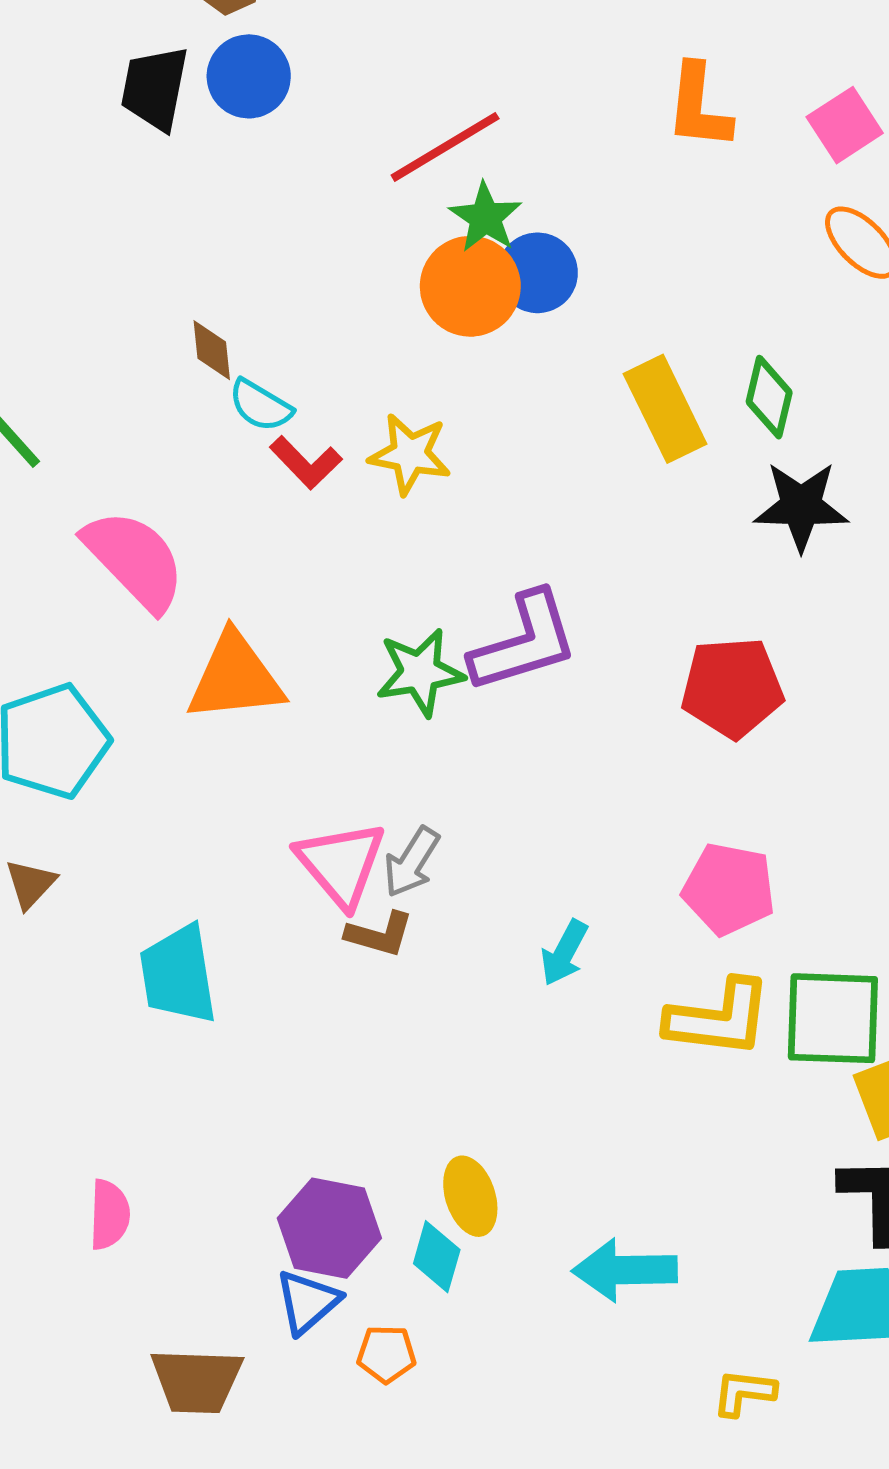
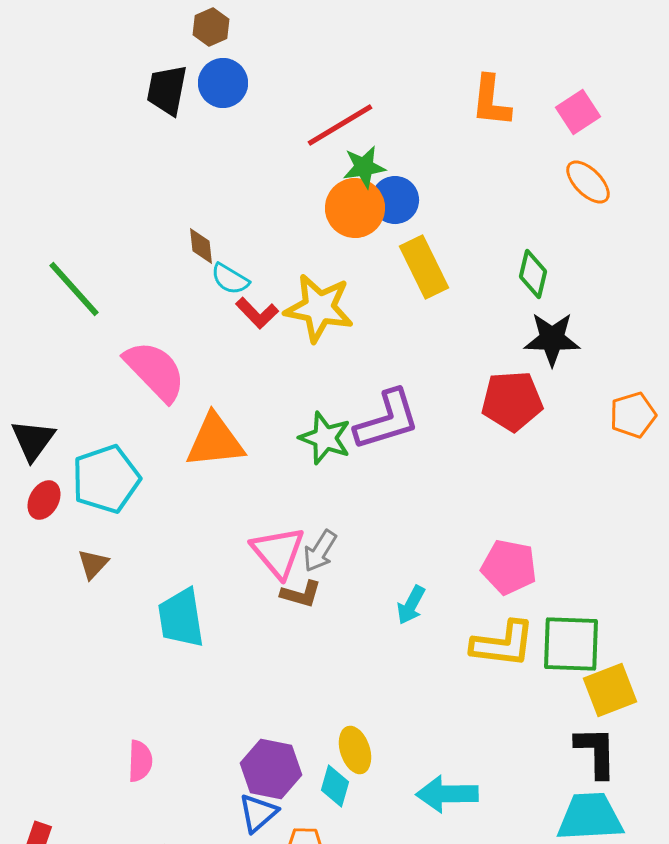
green star: (485, 217) -> (364, 167), turned 30
yellow rectangle: (665, 409) -> (424, 267), moved
yellow star: (410, 454) -> (319, 308), size x1.4
green star: (420, 672) -> (325, 438), turned 30
red pentagon: (732, 687) -> (512, 401), moved

